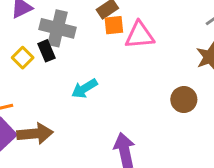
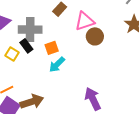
orange square: (114, 25) -> (52, 48), moved
brown circle: (184, 100) -> (95, 36), moved

